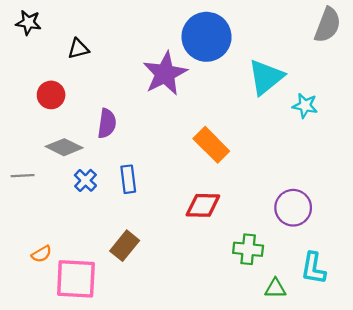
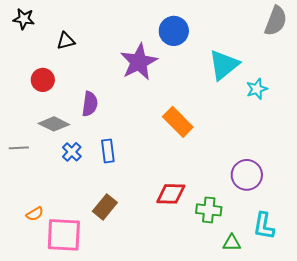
blue circle: (207, 37) -> (174, 31), size x0.7
cyan star: (305, 106) -> (257, 89), turned -30
red diamond: (203, 205) -> (171, 194), moved

